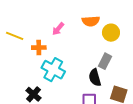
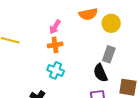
orange cross: (39, 48) -> (55, 45), moved
cyan cross: (53, 70) -> (56, 70), size x0.7

